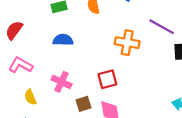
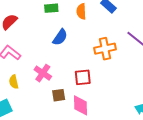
blue semicircle: (63, 40) -> (60, 37), moved, turned 114
orange cross: (127, 43) -> (105, 49), turned -30

